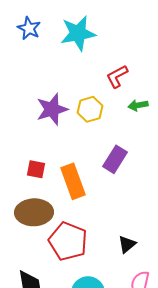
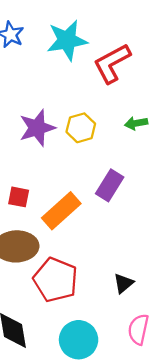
red L-shape: (117, 76) -> (112, 63), moved, size x1.5
orange rectangle: (73, 181) -> (61, 211), turned 68

